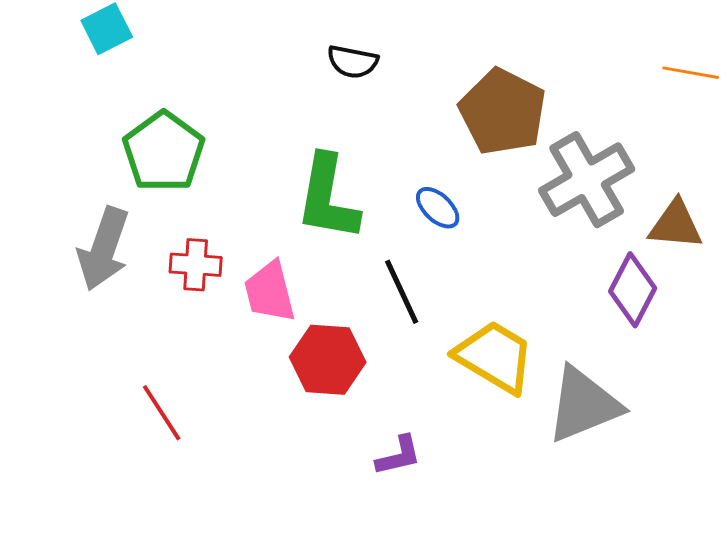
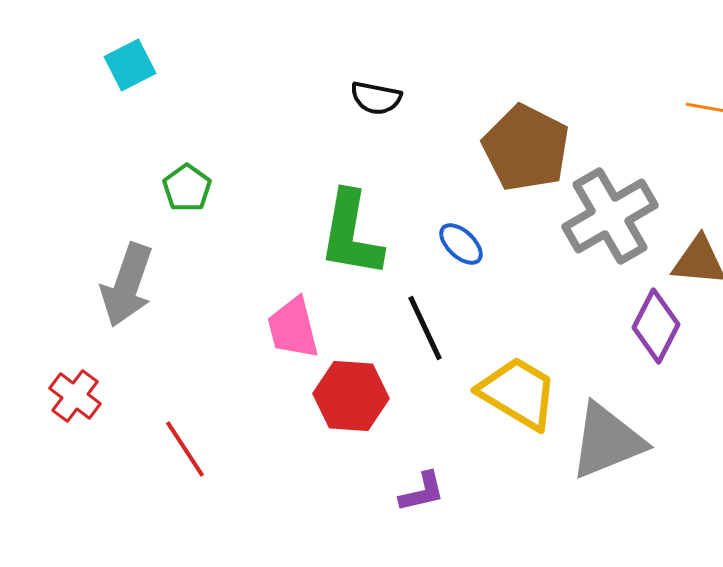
green pentagon: (164, 152) -> (187, 188), size x0.6
red cross: (196, 265) -> (75, 396), moved, turned 33

